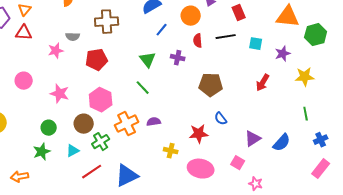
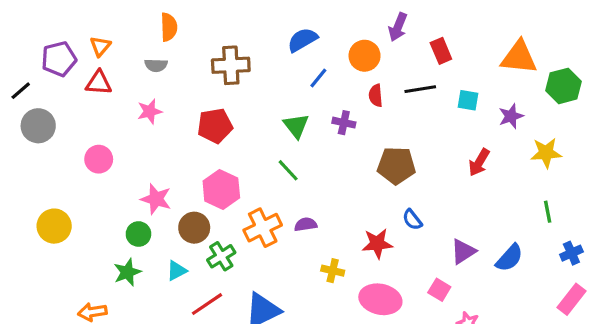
gray semicircle: (73, 37) -> (156, 65), moved
pink star: (60, 94) -> (156, 199), moved

